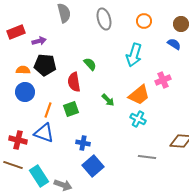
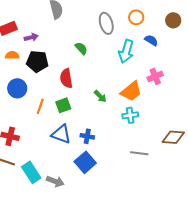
gray ellipse: (104, 19) -> (106, 23), moved
blue semicircle: (174, 44) -> (151, 40), moved
green semicircle: (90, 64) -> (81, 48), moved
orange semicircle: (23, 70) -> (12, 55), moved
cyan cross: (138, 119) -> (130, 115), turned -35
blue triangle: (44, 133) -> (61, 134), moved
blue cross: (83, 143) -> (87, 136), moved

